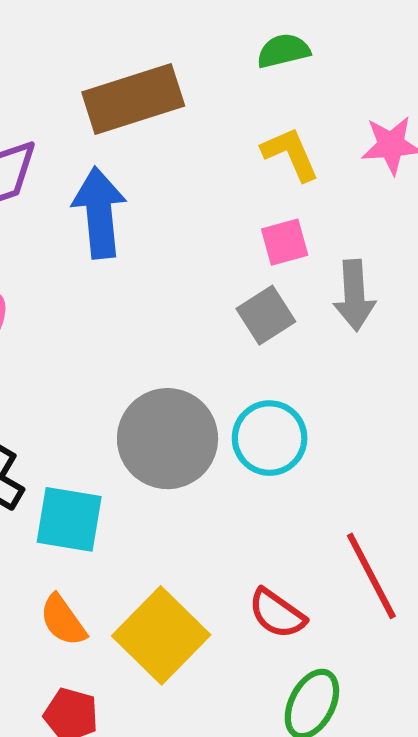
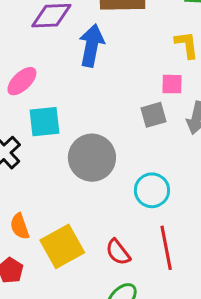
cyan circle: (270, 438) -> (152, 190), moved
cyan square: (69, 519) -> (44, 122), moved, turned -32

